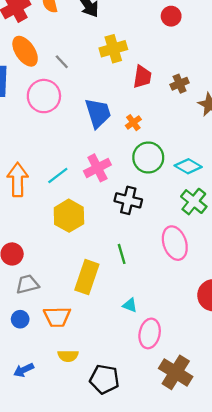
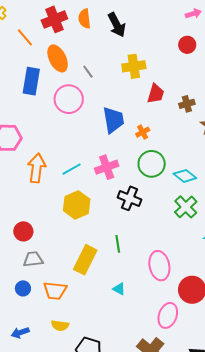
pink ellipse: (175, 243) -> (159, 266), moved
pink ellipse: (150, 333) -> (168, 315), moved

